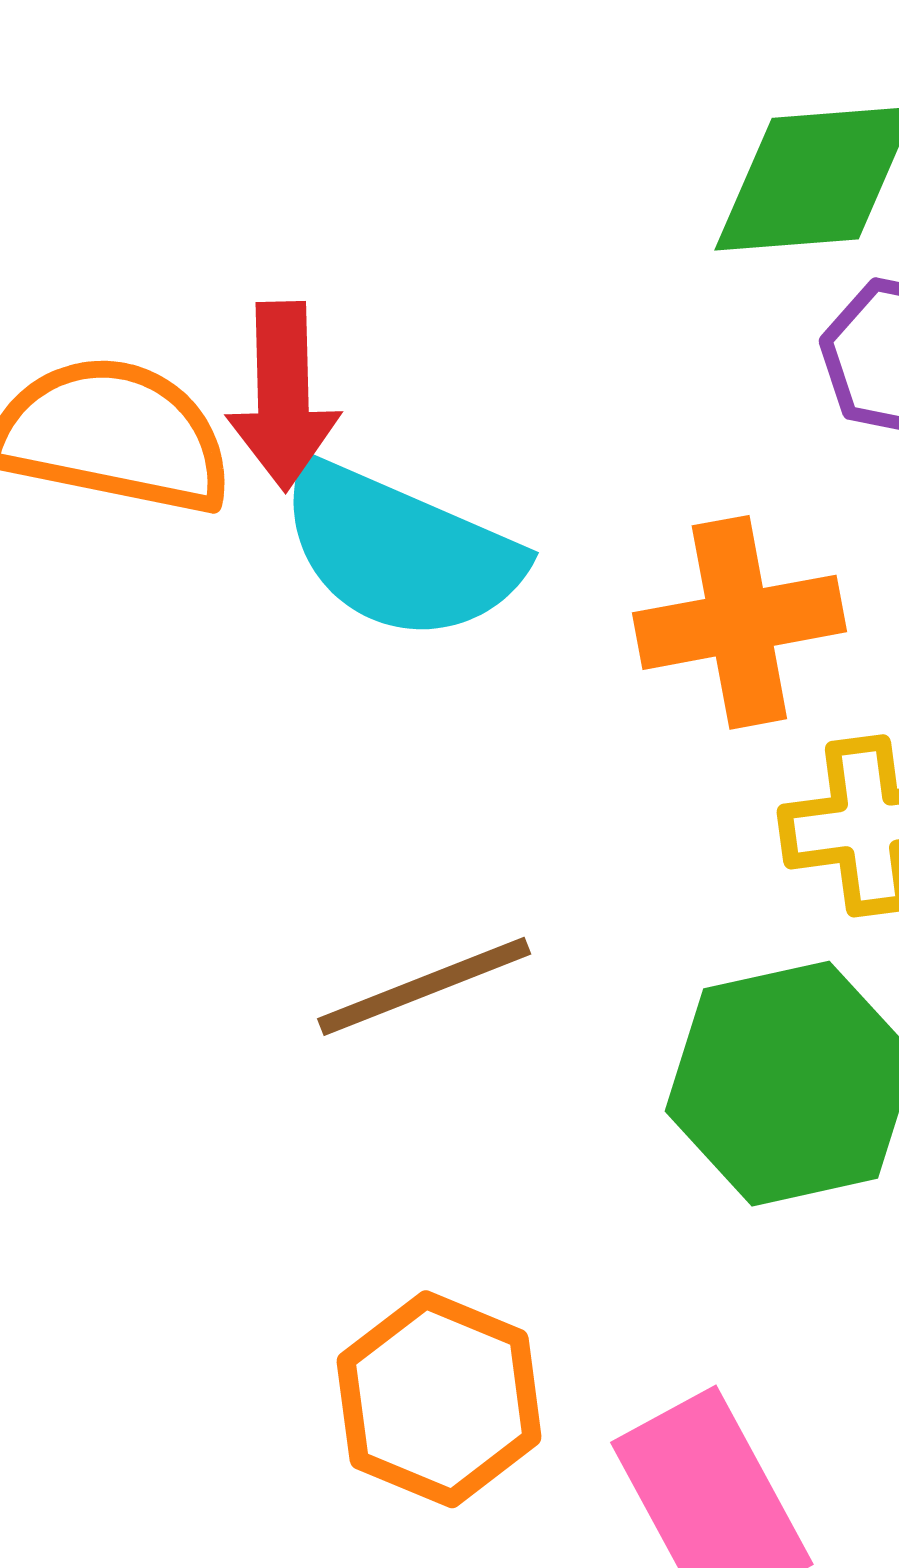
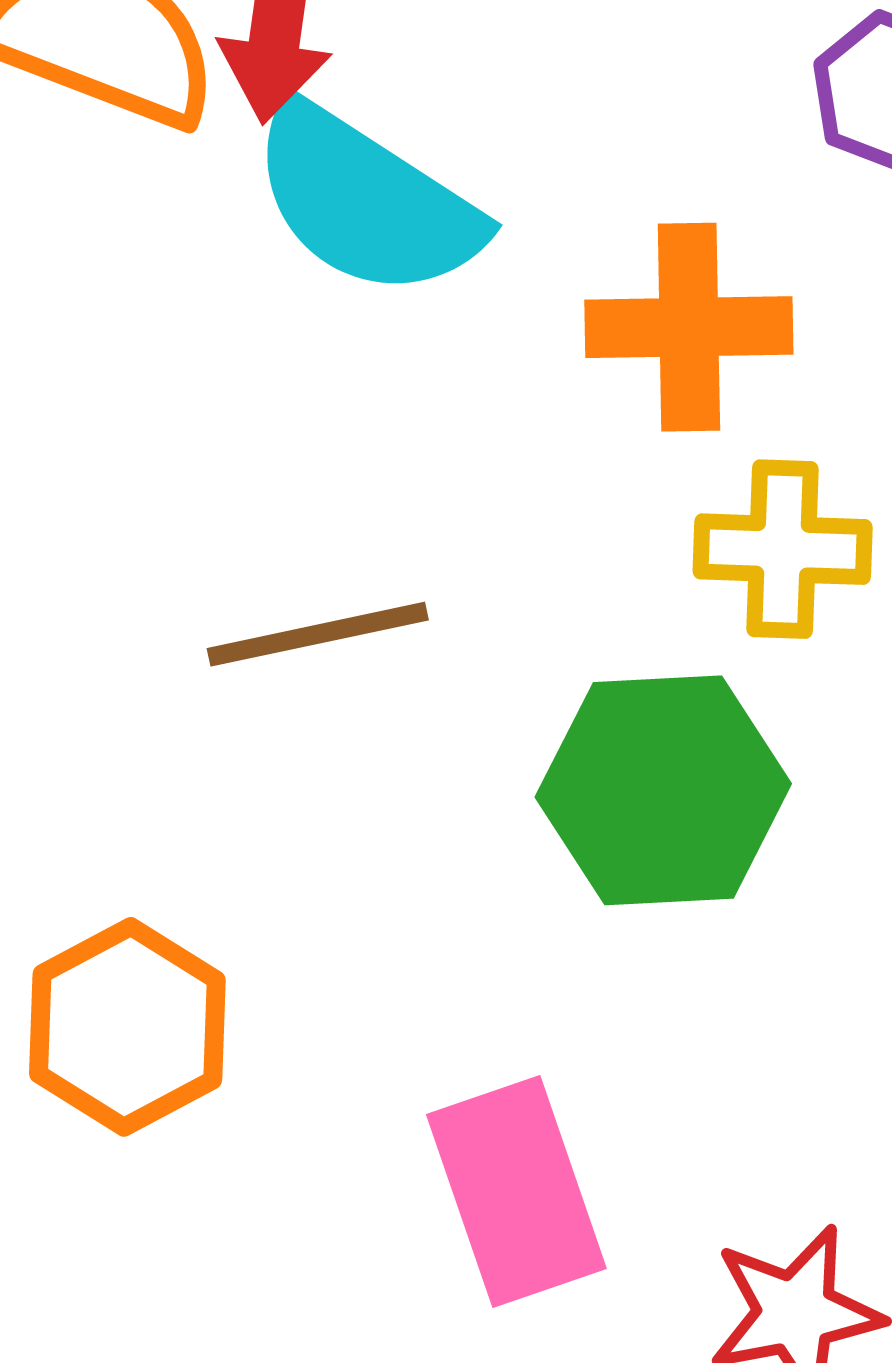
orange hexagon: (439, 1399) -> (127, 1027), moved

